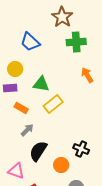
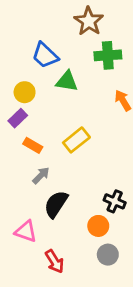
green triangle: (41, 84) -> (67, 81), moved
purple rectangle: (10, 88) -> (18, 118), turned -40
orange circle: (61, 165) -> (98, 226), moved

